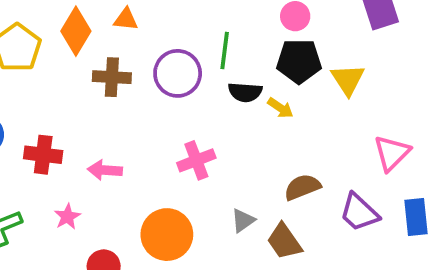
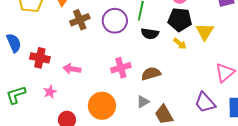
brown cross: (112, 77) -> (80, 20), turned -30
yellow arrow: (280, 108) -> (180, 44), moved
brown semicircle: (302, 187) -> (151, 74), moved

